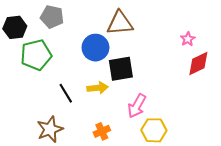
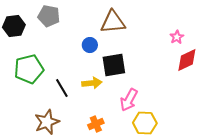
blue circle: (95, 48) -> (90, 45), size x0.6
green pentagon: (36, 55) -> (29, 69), moved

